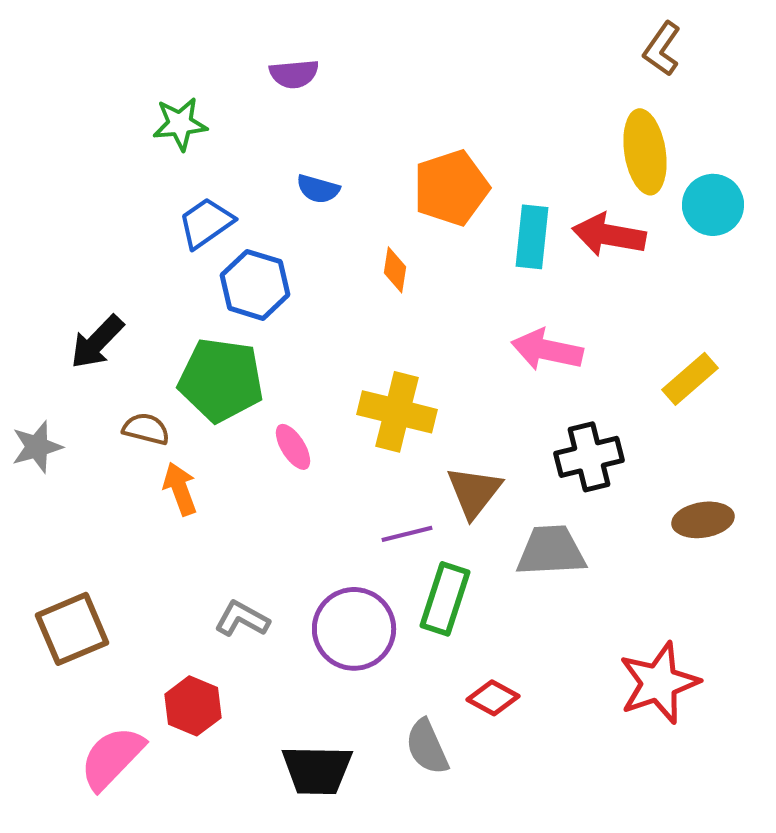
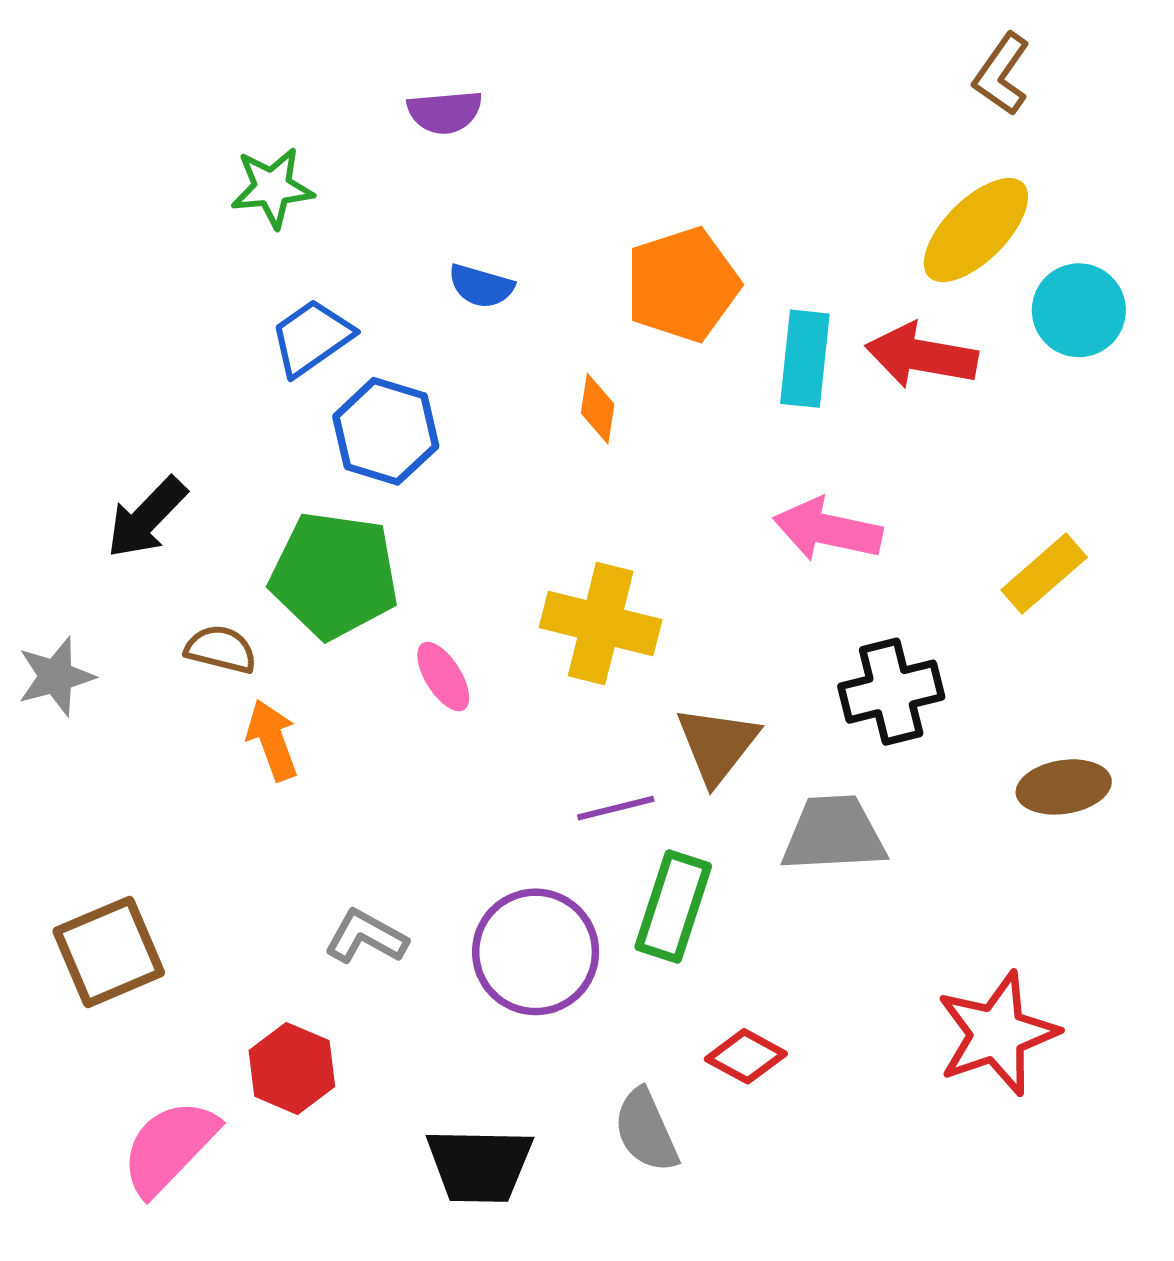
yellow ellipse: (645, 152) -> (976, 230), turned 54

